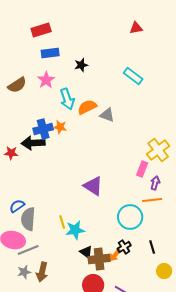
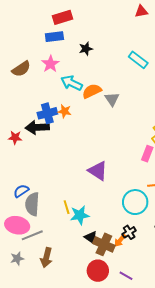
red rectangle: (41, 30) -> (63, 17), moved
cyan arrow: (67, 99) -> (72, 83), turned 135
gray triangle: (107, 115) -> (112, 99), turned 35
brown cross: (99, 259) -> (104, 244), turned 30
gray star: (24, 272) -> (17, 259), moved

